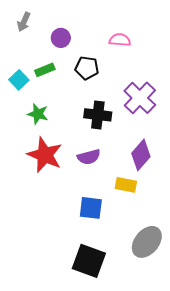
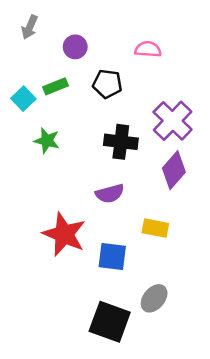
red star: (45, 155) -> (64, 234), moved
purple diamond: (141, 155) -> (174, 170), moved
gray ellipse: (147, 242) -> (154, 298), moved, size x0.7

